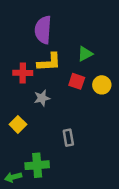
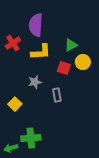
red cross: (23, 73) -> (13, 43), moved, turned -35
yellow circle: (102, 85) -> (83, 62), moved
gray rectangle: (68, 138) -> (57, 95), moved

